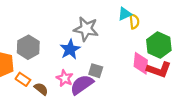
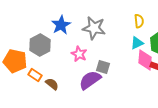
cyan triangle: (125, 14) -> (137, 43), moved
blue star: (70, 49) -> (61, 25), moved
pink star: (65, 78) -> (79, 54), moved

